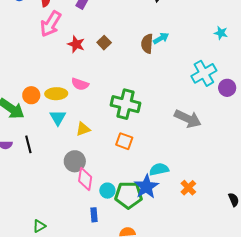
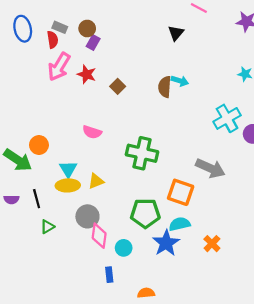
cyan arrow: (161, 38) -> (180, 81), turned 49
red star: (76, 44) -> (87, 74), moved
yellow ellipse: (56, 94) -> (68, 185), moved
orange square: (124, 141) -> (181, 192), moved, size x1.4
green pentagon: (129, 195) -> (145, 213), moved
green triangle: (39, 226) -> (47, 227), moved

